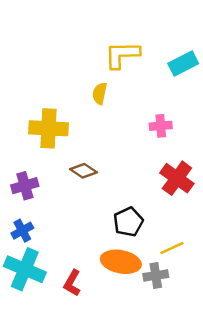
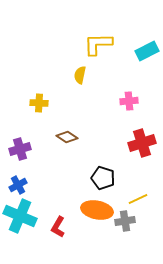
yellow cross: (48, 128) -> (39, 103), size x0.6
red cross: (177, 178) -> (142, 143), turned 36
black pentagon: (128, 222) -> (103, 178), turned -30

